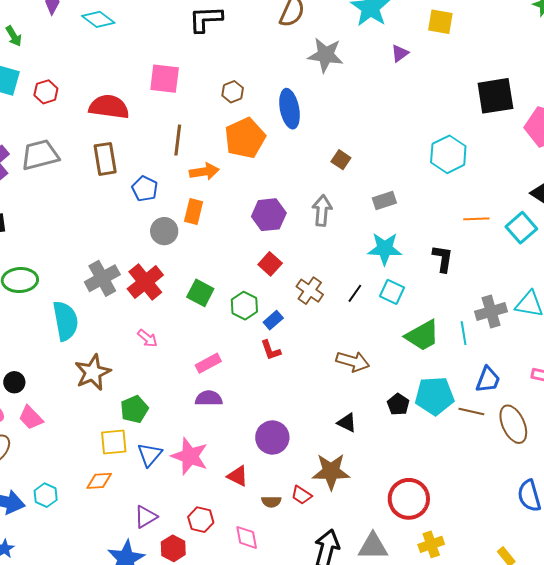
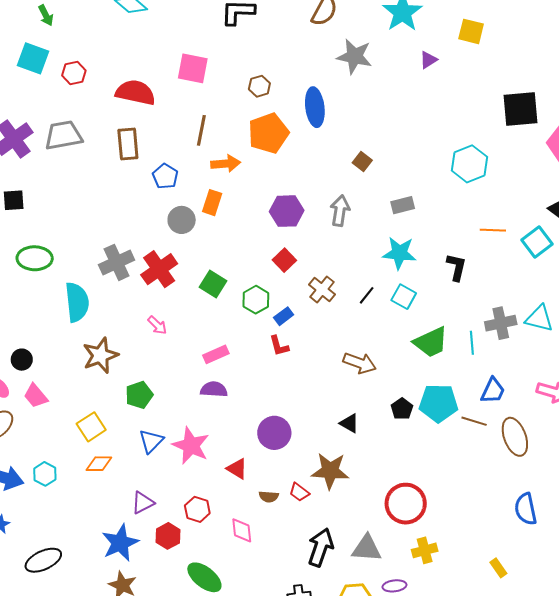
yellow square: (114, 442) -> (91, 427), moved, turned -32

